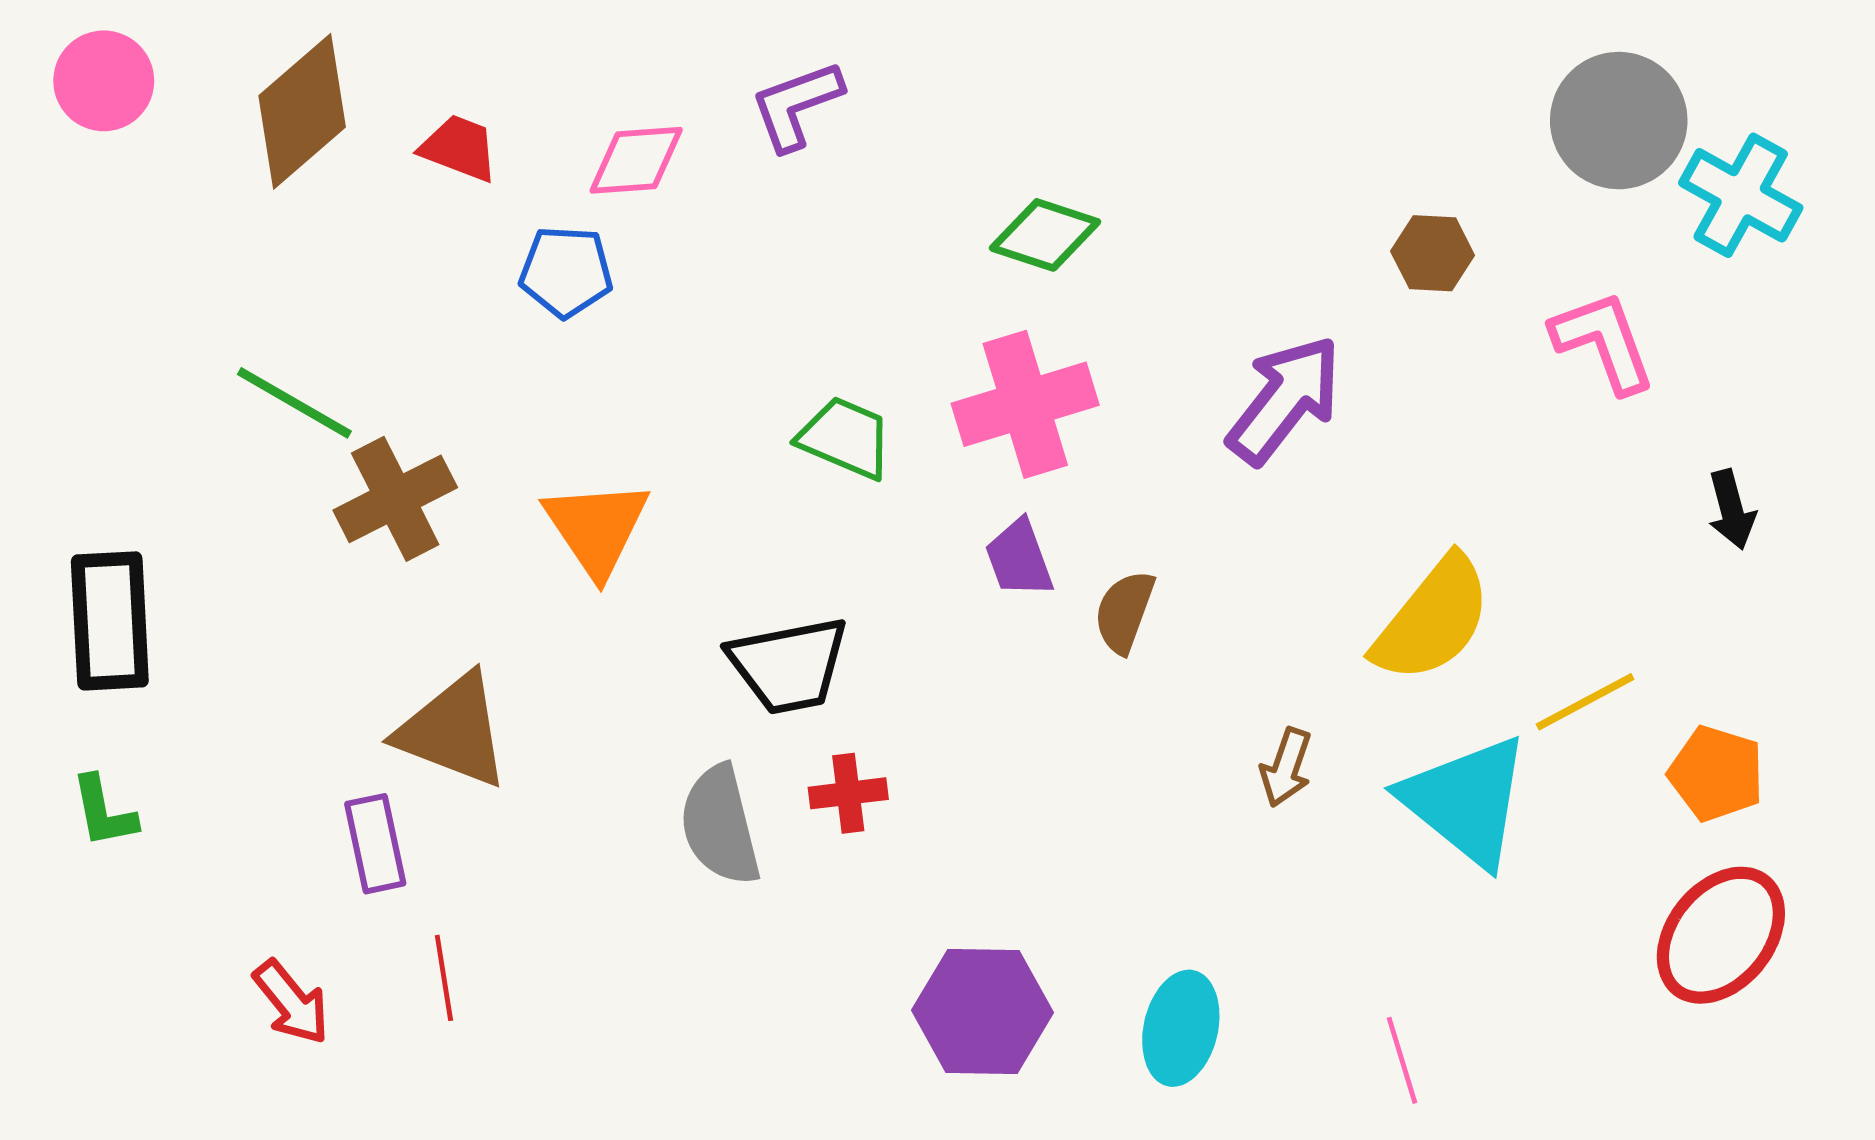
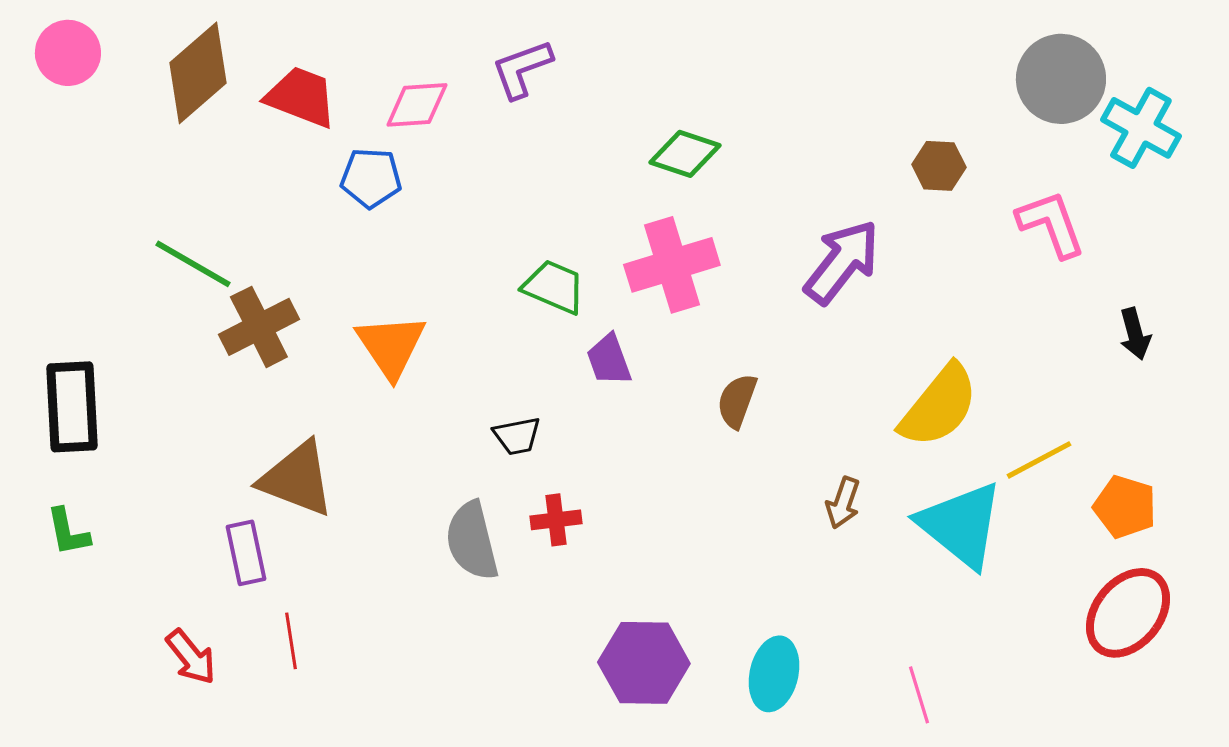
red trapezoid: (459, 148) -> (301, 97), size x1.4
purple trapezoid: (1019, 558) -> (609, 360), moved
black trapezoid: (789, 665) -> (517, 436), size x0.6

